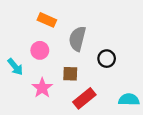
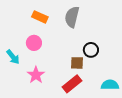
gray semicircle: (77, 39) -> (72, 17), moved
brown square: (70, 74) -> (77, 63), moved

